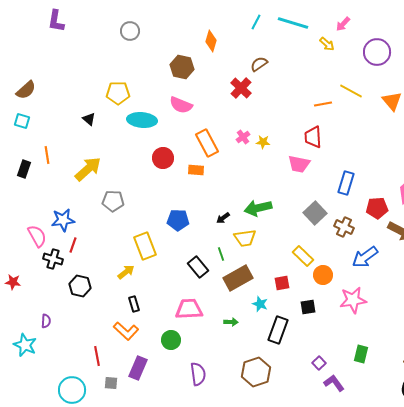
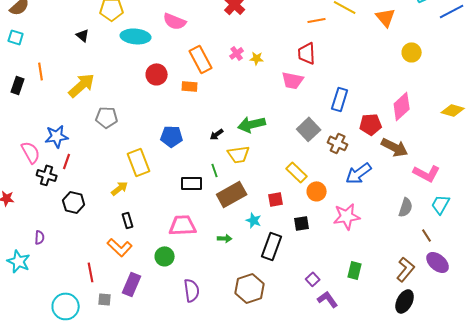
black rectangle: (198, 267) -> (192, 183), turned -50

